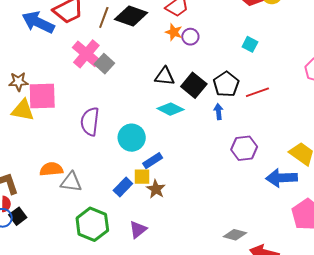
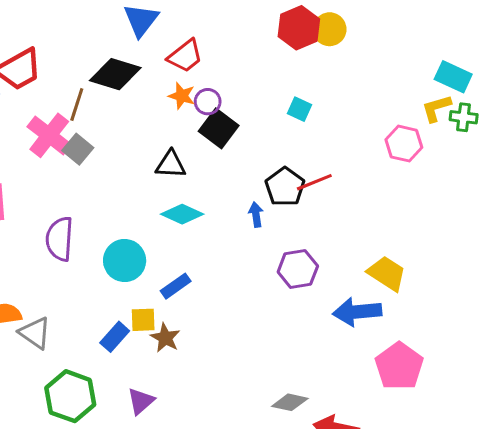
brown line: (104, 17) -> (77, 104), moved
black pentagon: (226, 84) -> (285, 187), moved
black square: (194, 85) -> (219, 128), moved
blue rectangle: (153, 161) -> (176, 286), moved
gray triangle: (71, 182) -> (35, 333), turned 30

